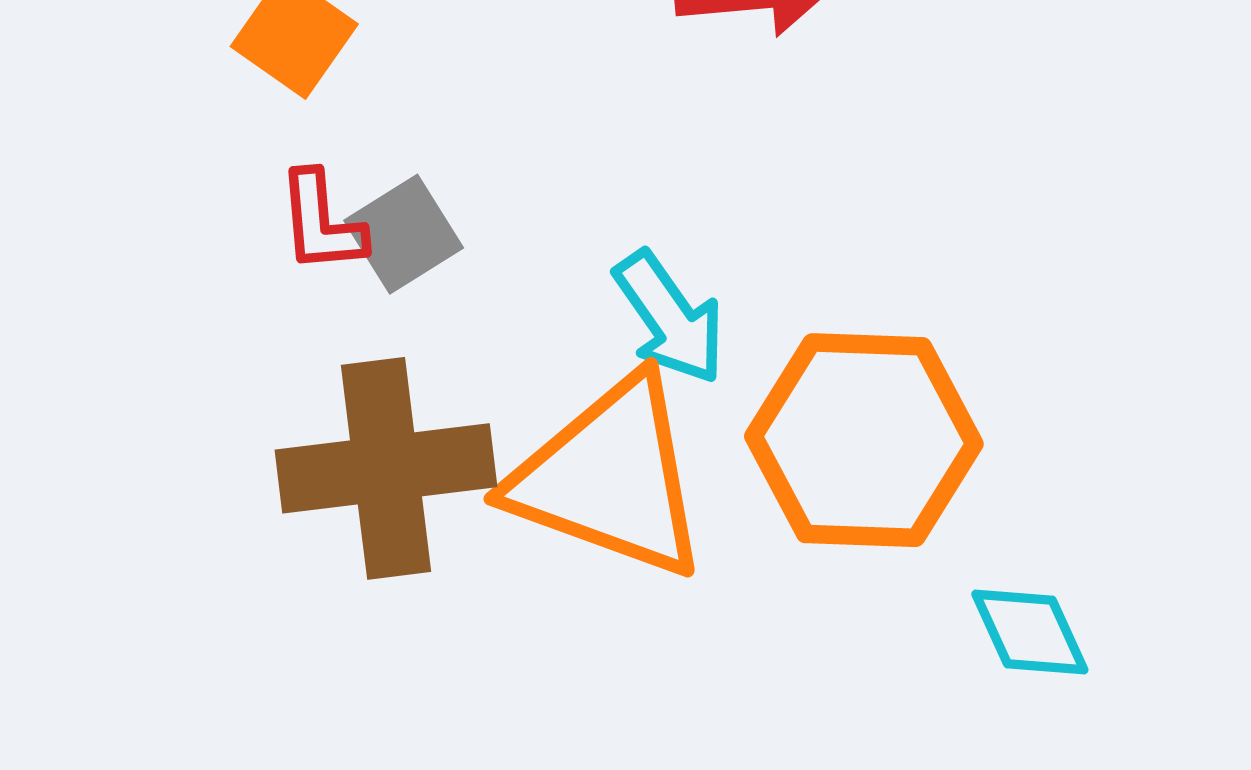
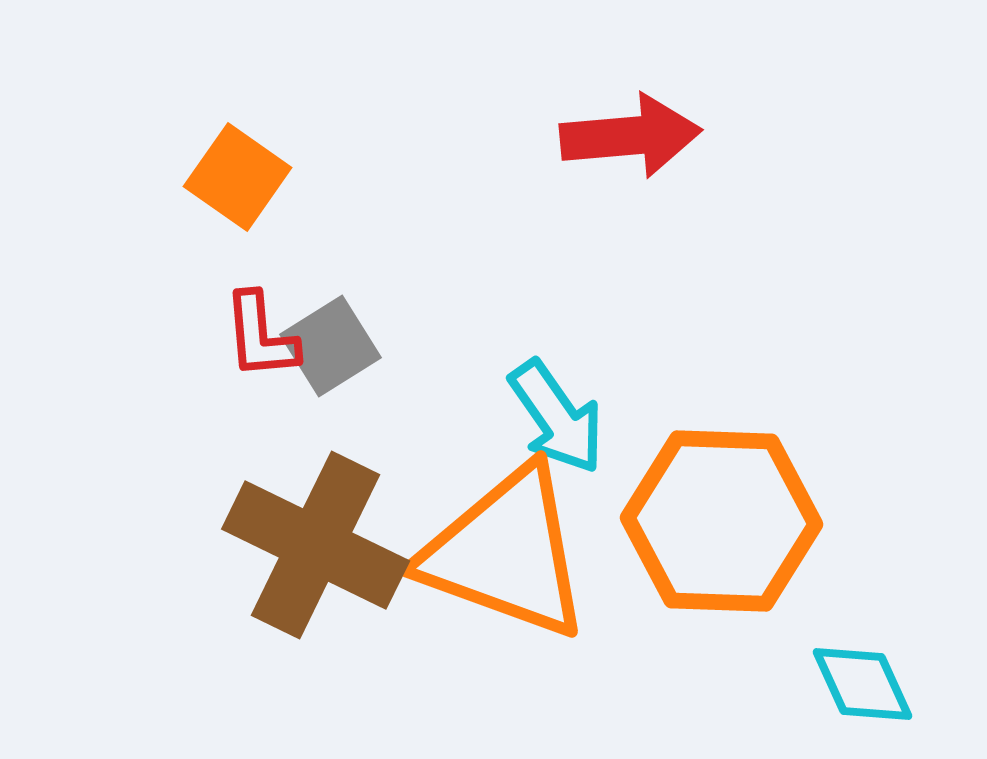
brown cross: (386, 468) -> (316, 545), turned 33

